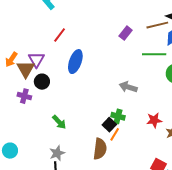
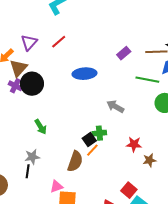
purple triangle: (36, 60) -> (29, 43), moved
blue ellipse: (75, 62) -> (84, 74), moved, turned 55
black circle: (42, 82) -> (32, 84), size x1.5
purple cross: (24, 96) -> (15, 86), moved
green cross: (118, 116) -> (99, 133), turned -32

